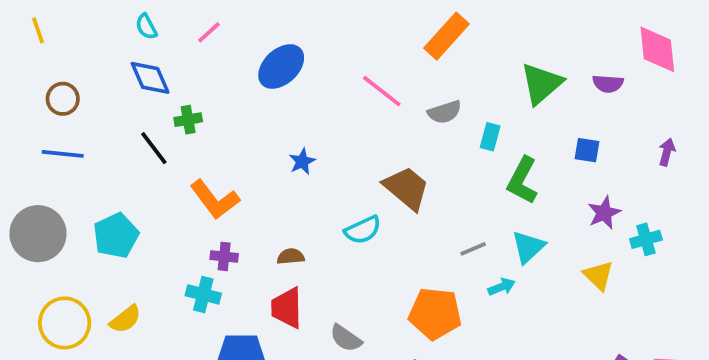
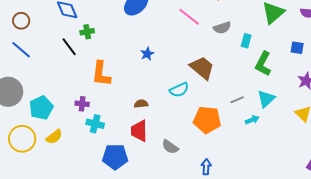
blue line: (63, 154) -> (21, 50), turned 35
orange L-shape: (215, 199) -> (101, 74), turned 44
cyan pentagon: (116, 236) -> (41, 108), moved
purple cross: (224, 256) -> (82, 104), moved
orange pentagon: (435, 313) -> (207, 120), moved

